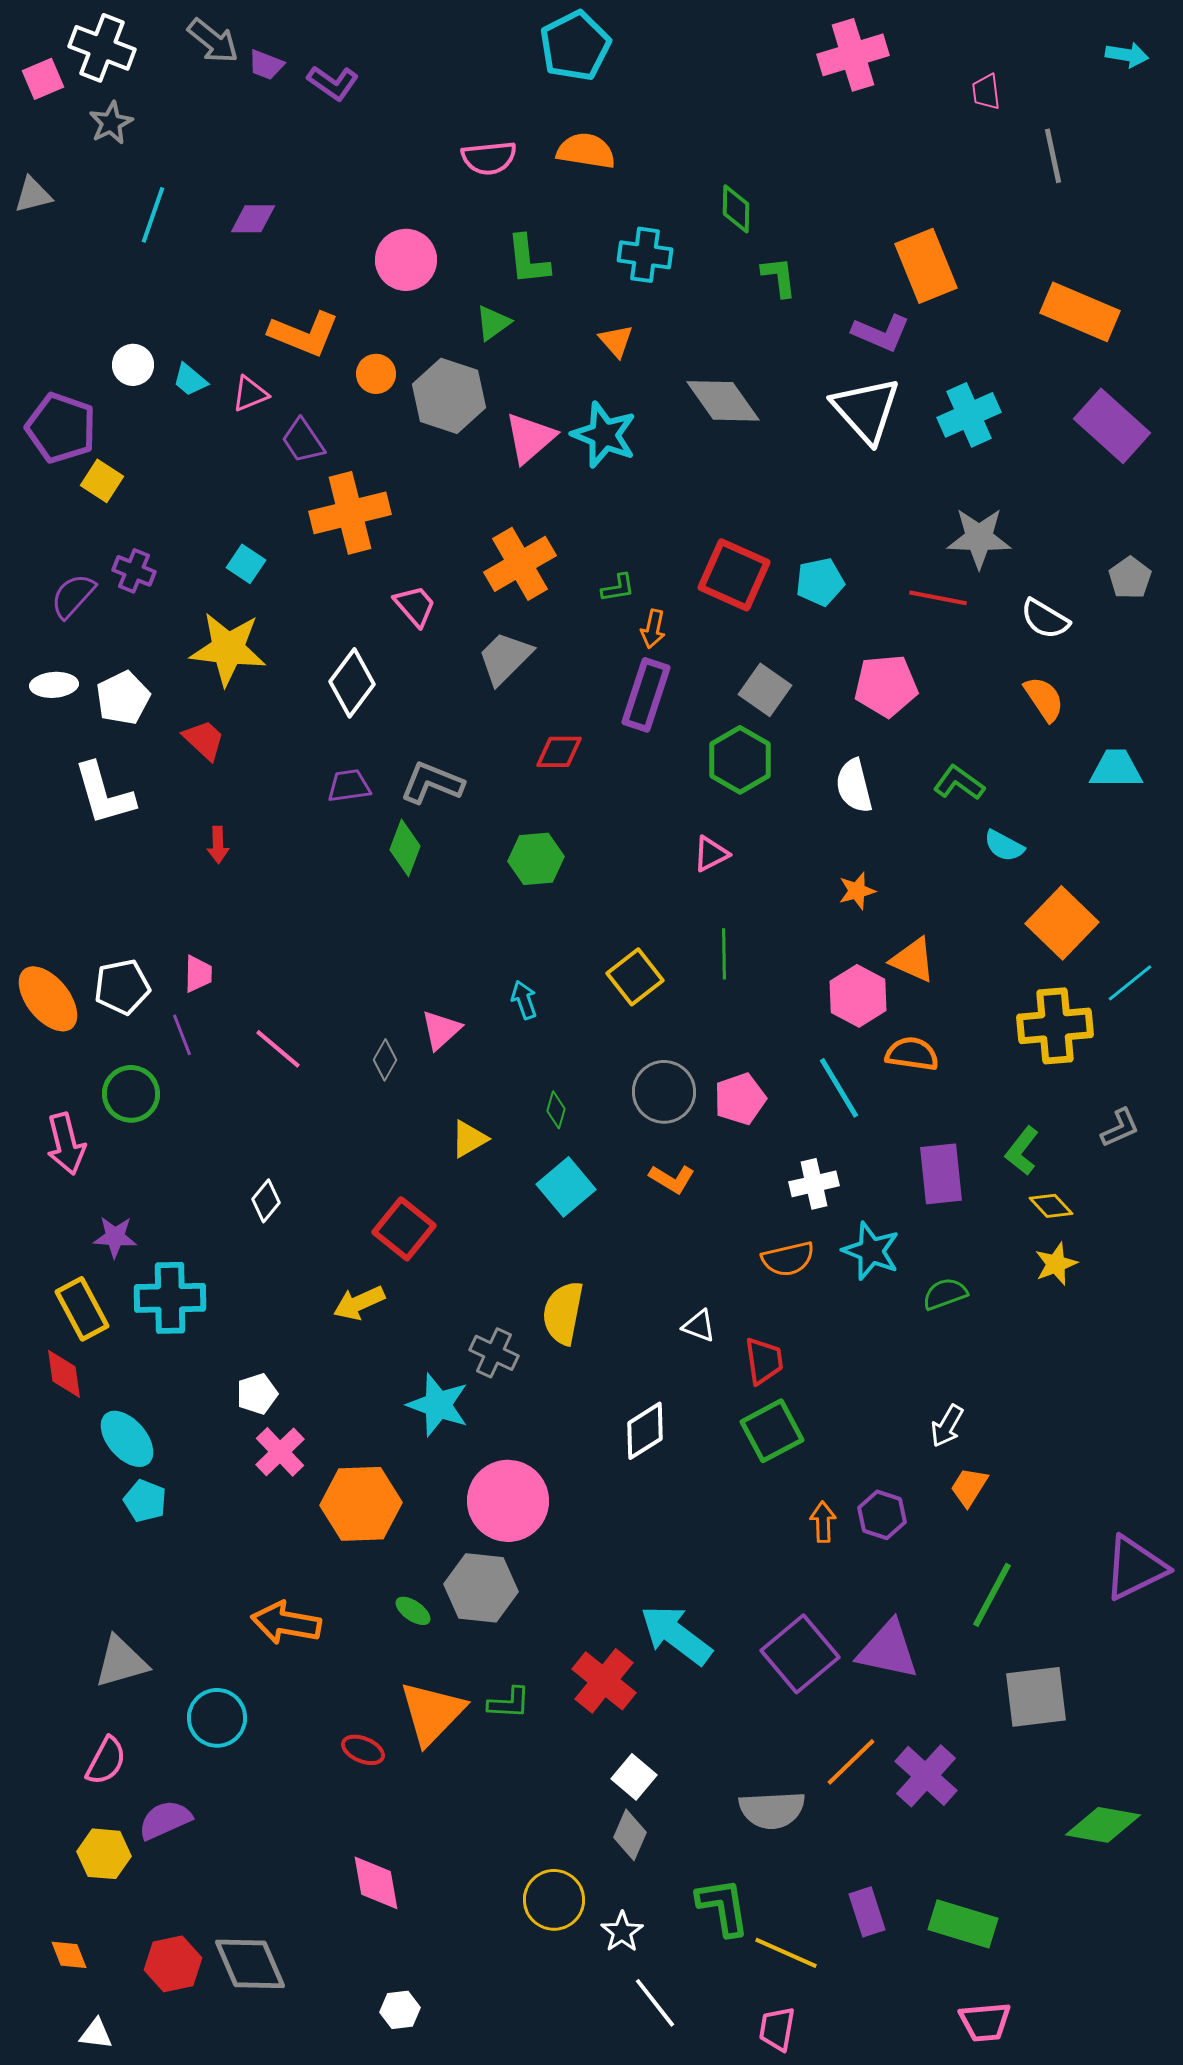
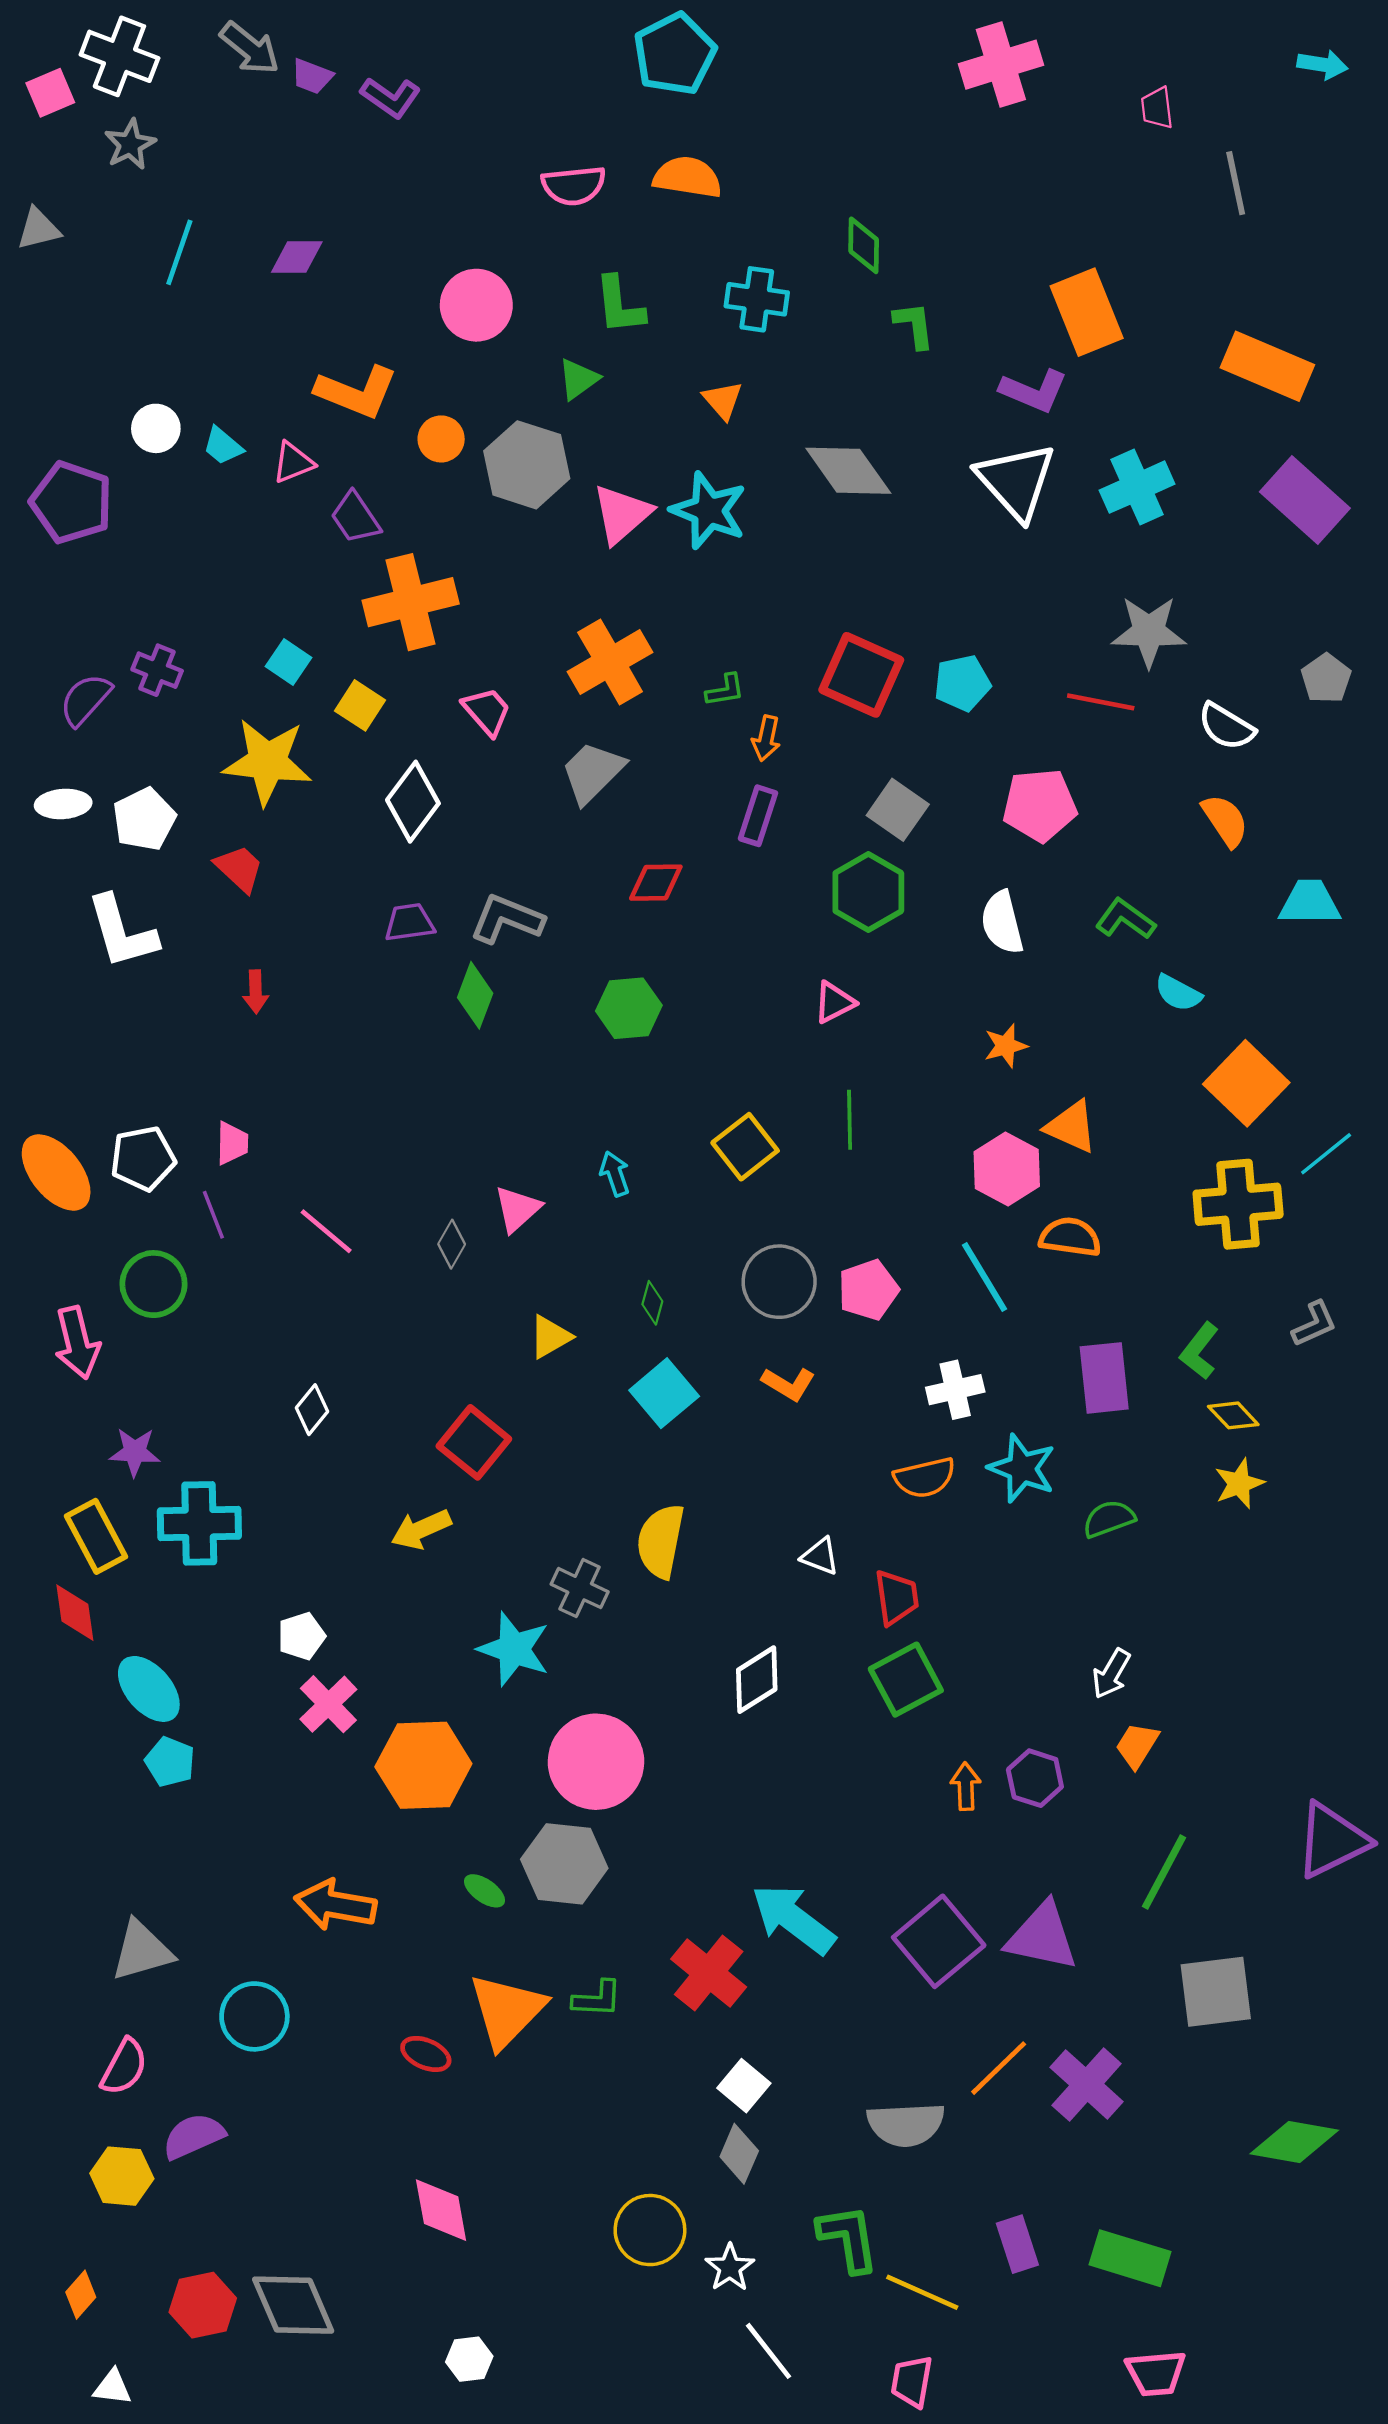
yellow square: (102, 481) -> (360, 705), moved
purple rectangle: (646, 695) -> (758, 816), size x0.7
orange diamond: (69, 1955) -> (81, 2295), turned 63

